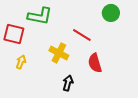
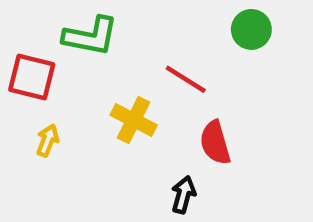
black arrow: (68, 83) -> (183, 195), moved

